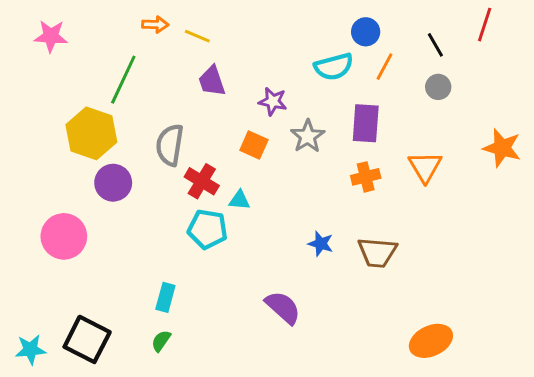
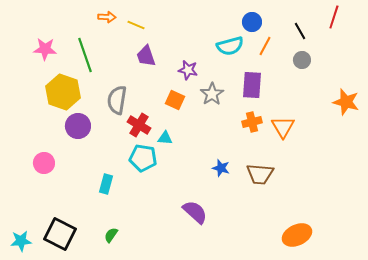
pink star: (51, 36) -> (45, 49), moved
green line: (123, 80) -> (85, 55), turned -44
orange triangle: (425, 167) -> (283, 127), moved
pink circle: (64, 236) -> (44, 163), size x0.7
cyan rectangle: (165, 297) -> (106, 184), moved

